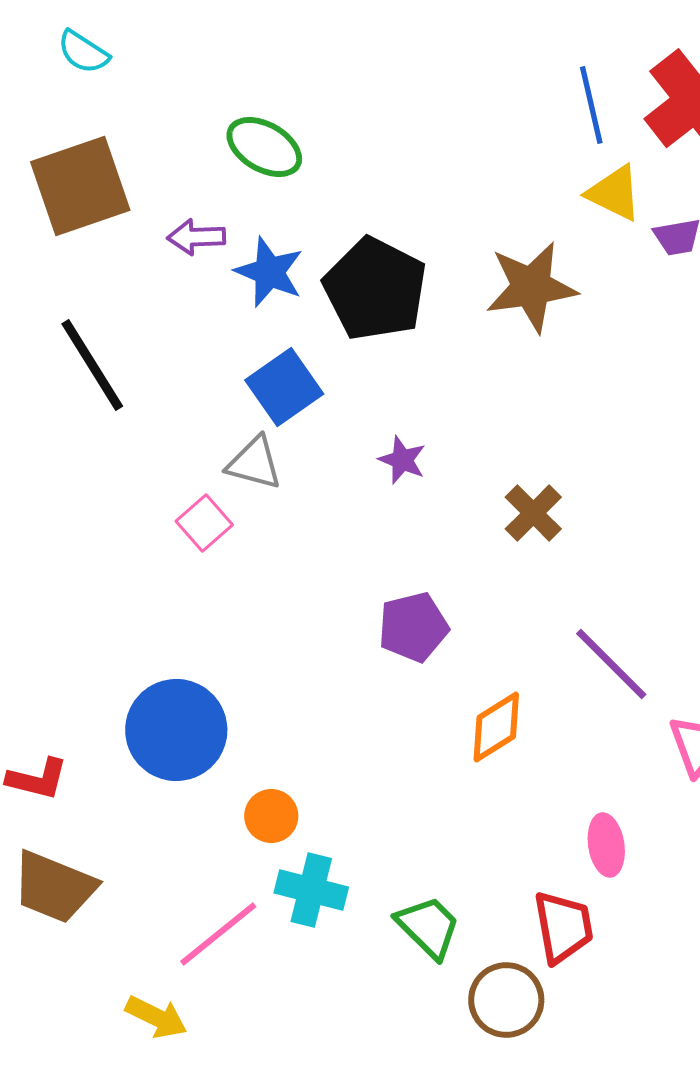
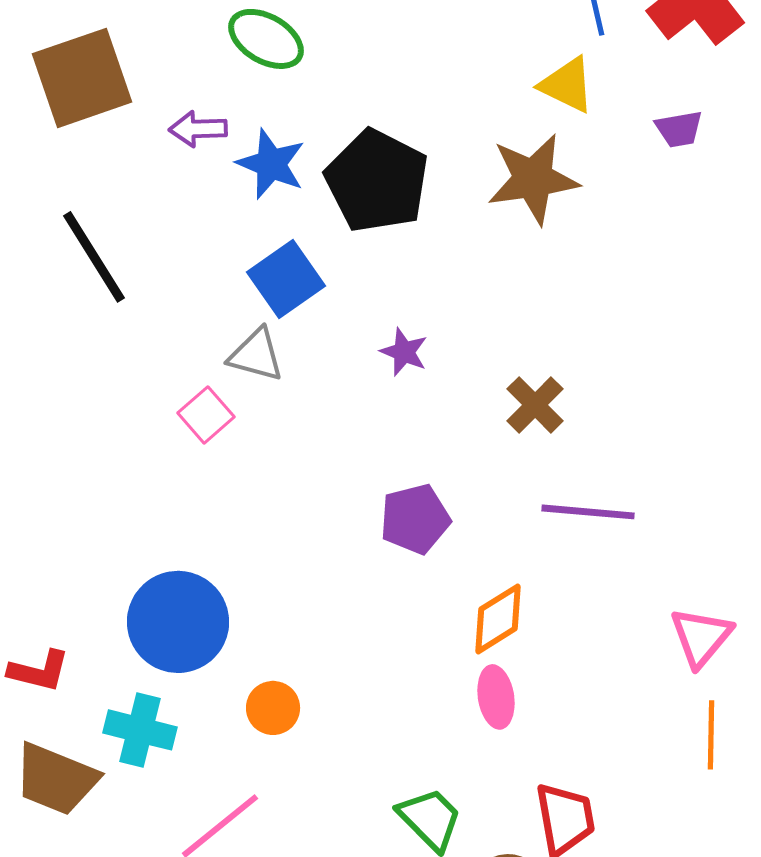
yellow triangle: (614, 193) -> (567, 85), moved
purple line: (611, 664) -> (588, 512), moved, turned -40
pink ellipse: (606, 845) -> (496, 697), moved
cyan cross: (311, 890) -> (140, 730), moved

